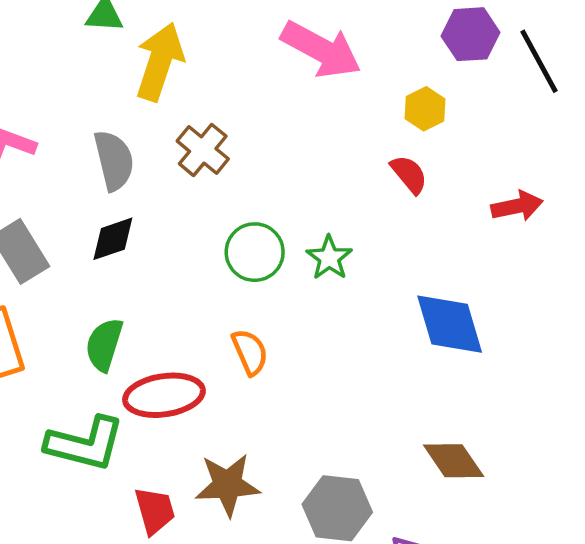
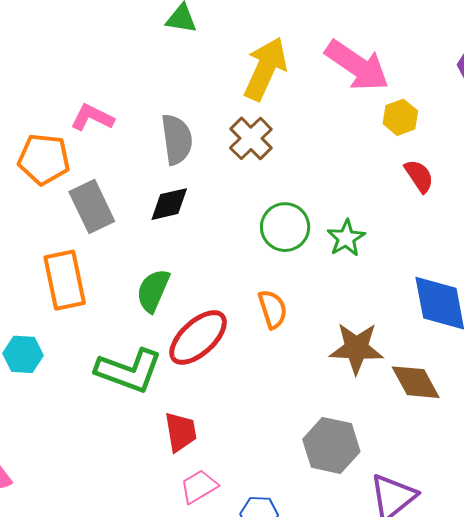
yellow arrow: (160, 62) -> (265, 69), moved
yellow hexagon: (425, 109) -> (400, 117), moved
red ellipse: (164, 395) -> (198, 337), turned -40
brown diamond: (454, 461) -> (416, 382), moved
brown star: (228, 485) -> (356, 348), moved

